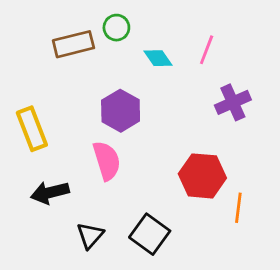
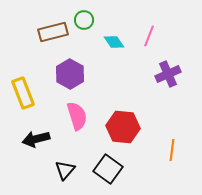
purple hexagon: (121, 111) -> (70, 74), moved
red hexagon: (202, 176) -> (123, 127), moved

